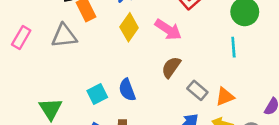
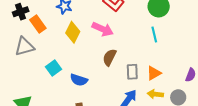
blue semicircle: (127, 90) -> (79, 80), turned -42
gray rectangle: (197, 90) -> (132, 72), turned 56
cyan square: (97, 94) -> (53, 68), moved

